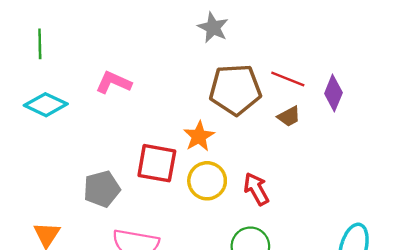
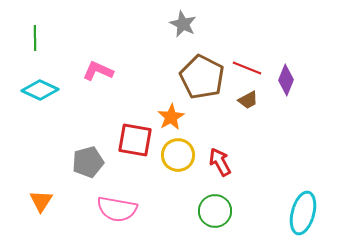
brown pentagon: (235, 90) -> (202, 77), turned 30

